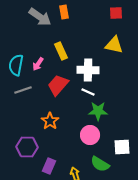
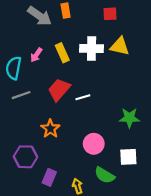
red square: (116, 13) -> (110, 14), moved
pink arrow: (38, 64) -> (36, 55), moved
white cross: (88, 70) -> (92, 48), moved
white line: (88, 92) -> (83, 97), moved, turned -40
green star: (98, 111) -> (129, 118), moved

